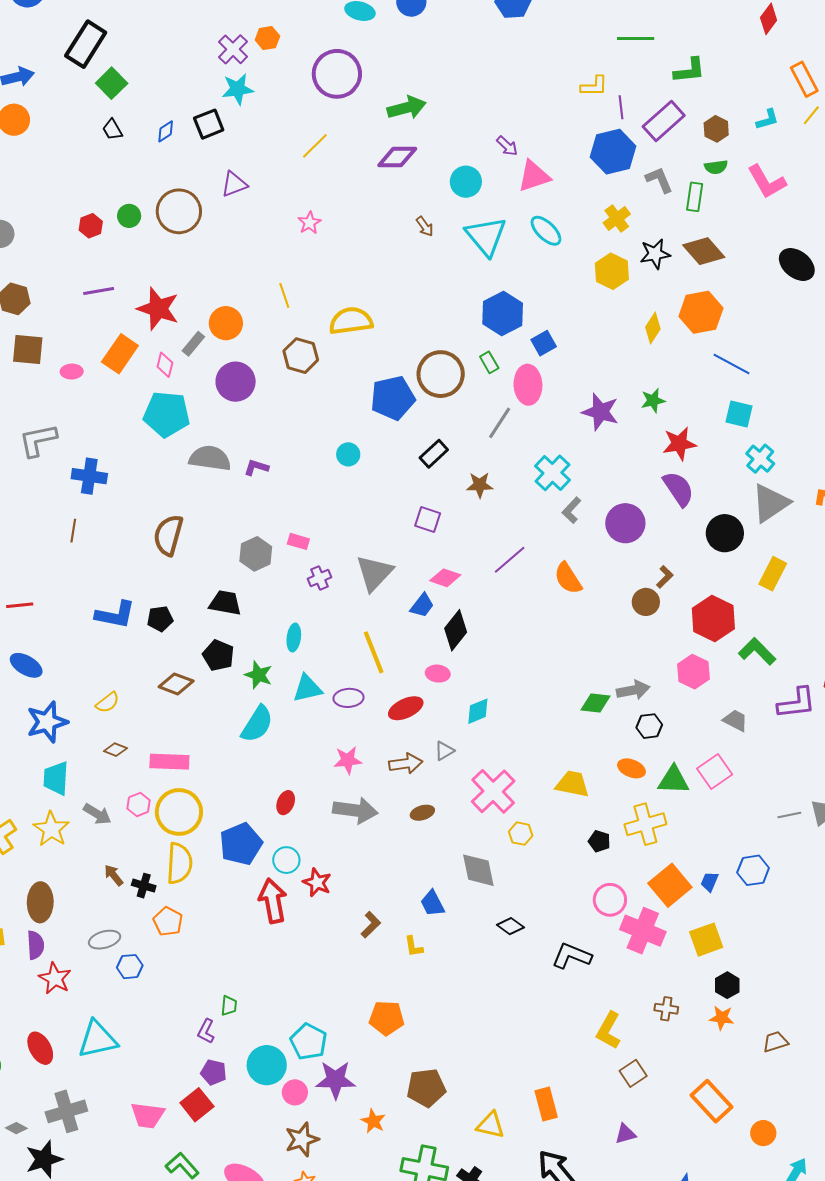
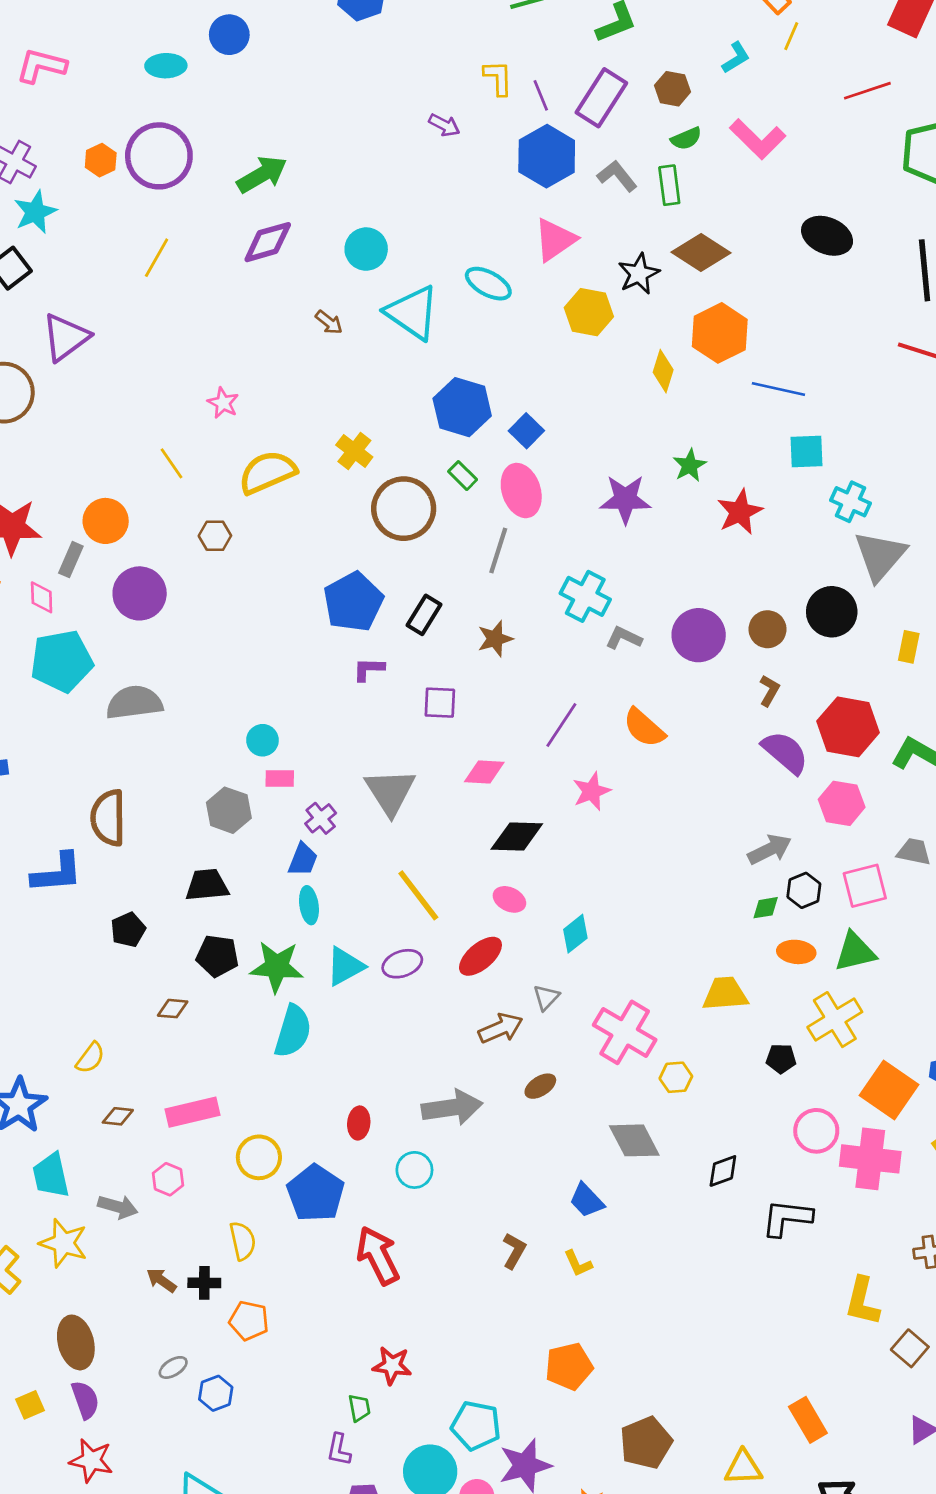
orange hexagon: (267, 38) -> (101, 160), moved
yellow L-shape: (594, 86) -> (498, 78), turned -76
purple arrow: (507, 146) -> (444, 125), moved
pink triangle: (534, 176) -> (555, 240), moved
purple triangle: (234, 184) -> (66, 337), size x1.4
yellow cross: (617, 218) -> (354, 451), moved
pink star: (309, 223) -> (223, 403), moved
brown hexagon: (301, 356) -> (215, 536), size x0.7
blue pentagon: (393, 398) -> (353, 602), moved
cyan circle: (348, 454) -> (262, 740), moved
purple L-shape: (256, 467) -> (369, 669), moved
purple semicircle: (678, 489) -> (785, 752), moved
gray L-shape: (571, 510) -> (624, 638), turned 88
yellow rectangle: (773, 574) -> (909, 647), size x0.7
brown circle: (646, 602) -> (767, 629), moved
blue trapezoid: (422, 605) -> (303, 860), moved
blue L-shape: (115, 615) -> (57, 873), moved
black diamond: (456, 630) -> (517, 837), turned 69
pink ellipse: (438, 674) -> (509, 899), turned 35
green star: (259, 675) -> (277, 967), size x1.4
brown diamond: (176, 684) -> (173, 1009), size x0.7
green diamond: (595, 703) -> (766, 908), moved, size x0.7
pink star: (348, 760) -> (592, 791), moved
pink square: (715, 772) -> (865, 886), moved, turned 36
yellow circle: (179, 812) -> (259, 1157), moved, size x0.7
cyan circle: (286, 860) -> (414, 1170), moved
yellow semicircle: (179, 863) -> (243, 1241), size x0.7
red star: (317, 883) -> (392, 1365), moved
black diamond: (510, 926) -> (723, 1171), moved, turned -40
gray ellipse: (105, 940) -> (173, 1367), size x0.7
red star: (55, 978) -> (91, 1460), moved

